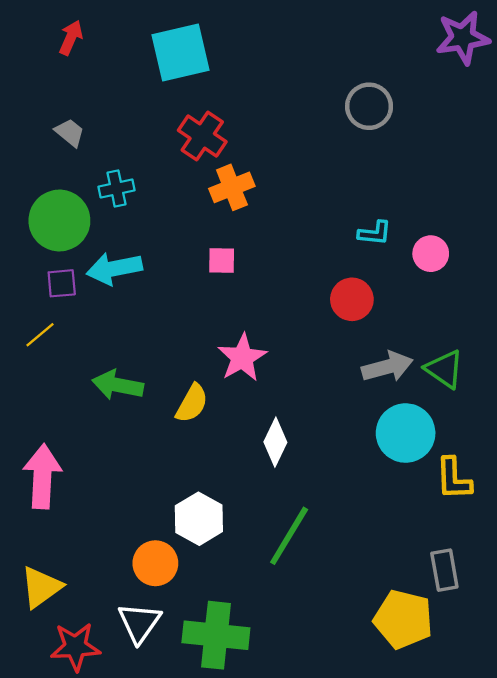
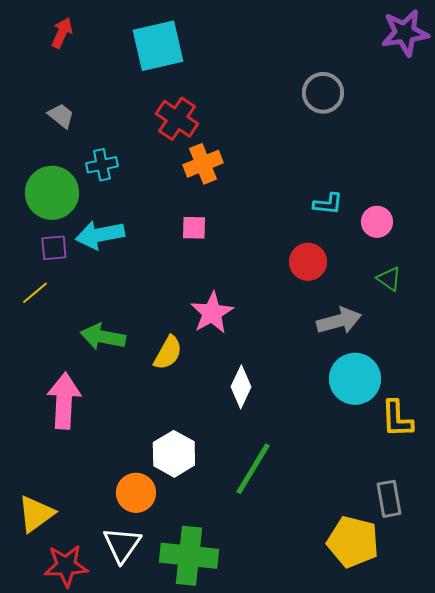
green triangle: (444, 369) -> (389, 279), moved, size x0.7
pink arrow: (42, 476) -> (64, 401), moved

